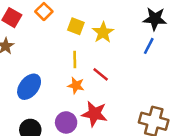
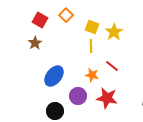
yellow line: (75, 60) -> (91, 46), moved
purple circle: (66, 122) -> (78, 96), moved

